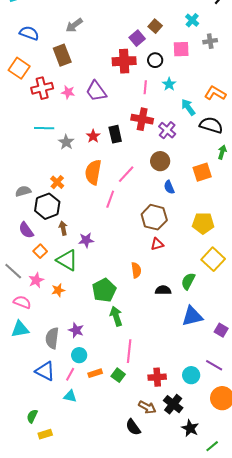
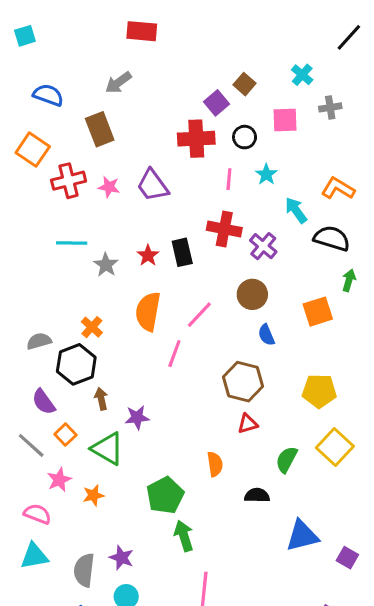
gray line: (13, 271) -> (31, 445), moved
green semicircle: (188, 281) -> (287, 459), moved

